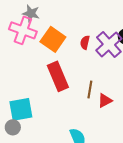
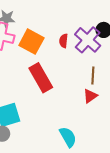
brown line: (90, 89) -> (93, 76), moved

